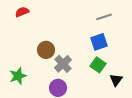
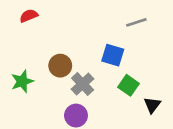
blue square: (99, 42) -> (113, 55), moved, turned 36
green star: (18, 76) -> (22, 81), moved

